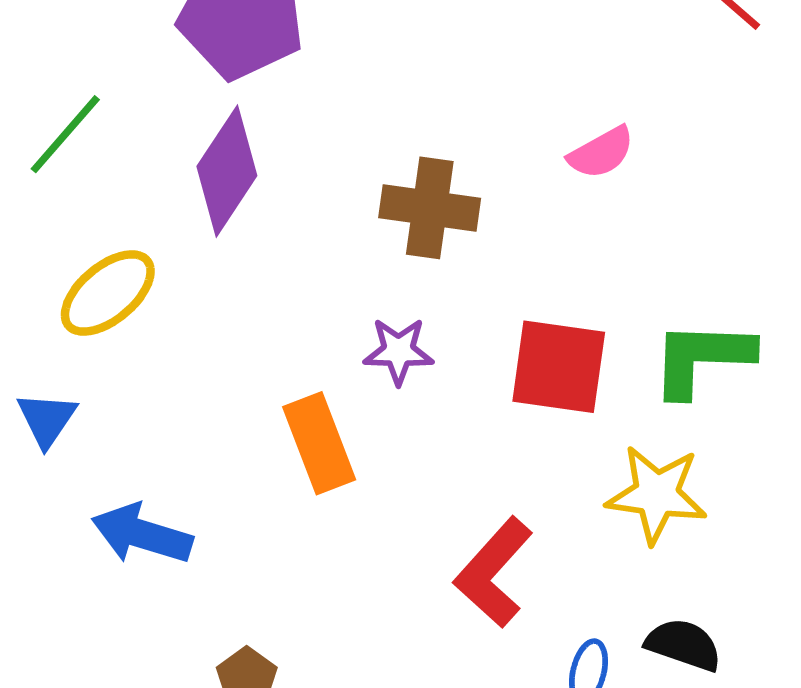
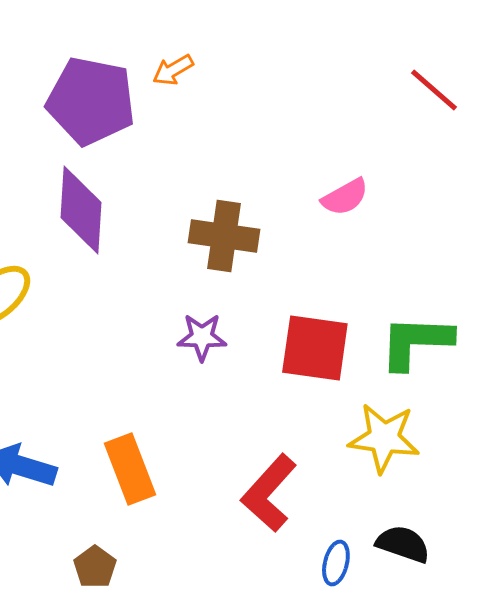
purple diamond: (227, 171) -> (81, 210), turned -30
orange rectangle: (319, 443) -> (130, 469), moved

